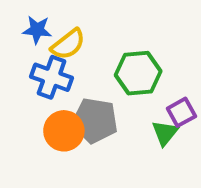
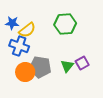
green hexagon: (138, 73) -> (65, 24), moved
green triangle: (165, 133) -> (67, 66), moved

